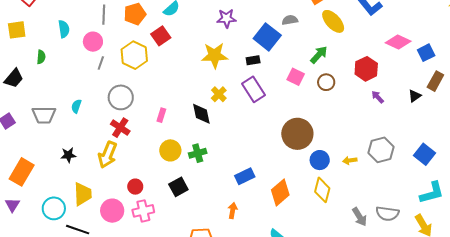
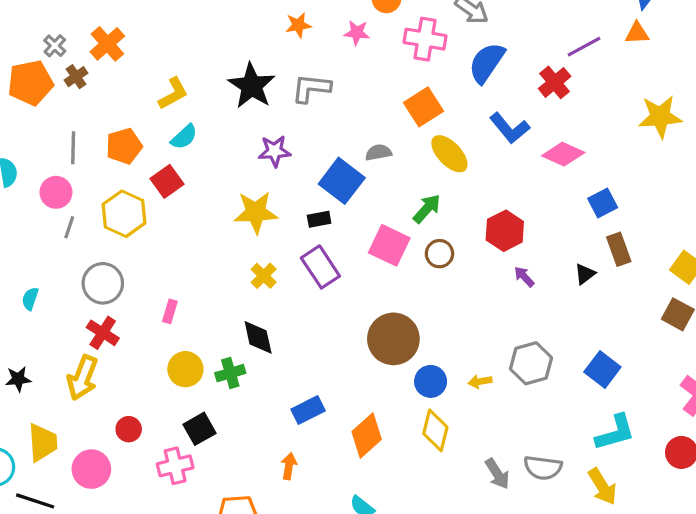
pink diamond: (398, 42) -> (563, 154), moved
pink square: (296, 77) -> (389, 245), size x1.4
brown rectangle: (435, 81) -> (619, 249), turned -48
black diamond: (201, 114) -> (258, 337), moved
pink cross: (143, 211) -> (175, 466), moved

